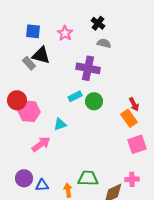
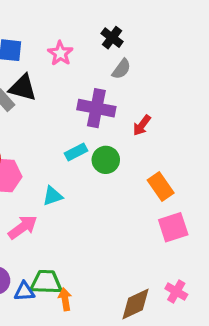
gray semicircle: (104, 43) -> (121, 69), turned 112
red arrow: (134, 104) -> (142, 125), moved, turned 64
green trapezoid: (88, 178) -> (46, 282), moved
pink cross: (132, 179) -> (176, 291), moved, turned 32

